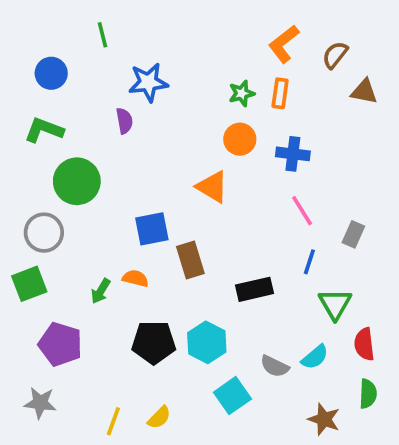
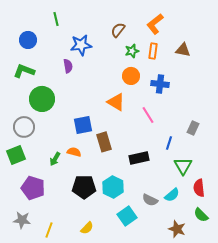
brown semicircle: (335, 55) -> (118, 30), moved
brown triangle: (364, 92) -> (183, 50), moved
pink line: (302, 211) -> (148, 115), moved
green semicircle: (368, 394) -> (201, 215), turned 133
yellow line: (113, 421) -> (49, 230), moved

